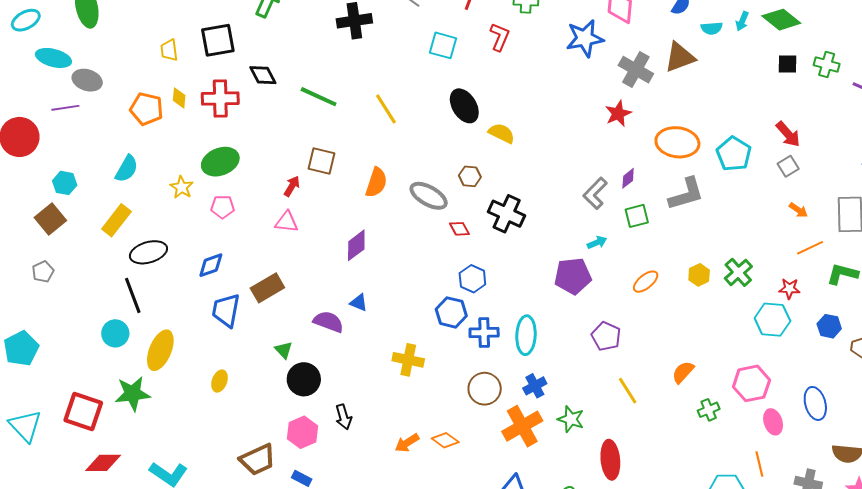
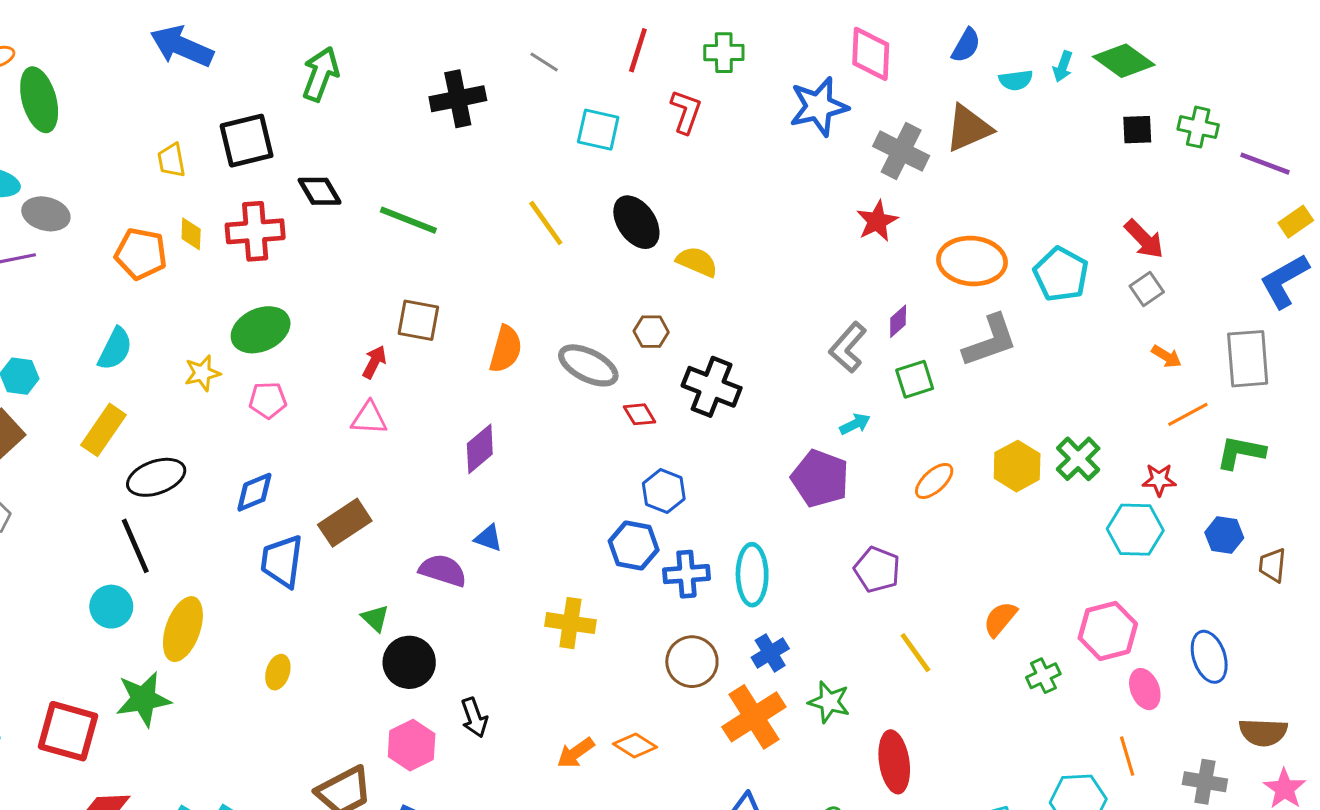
yellow line: (386, 109) -> (546, 223), moved
yellow star: (182, 187) -> (202, 373), turned 30
yellow hexagon: (699, 275) -> (1017, 466), size x1.4
purple pentagon: (573, 276) -> (820, 478), turned 30

